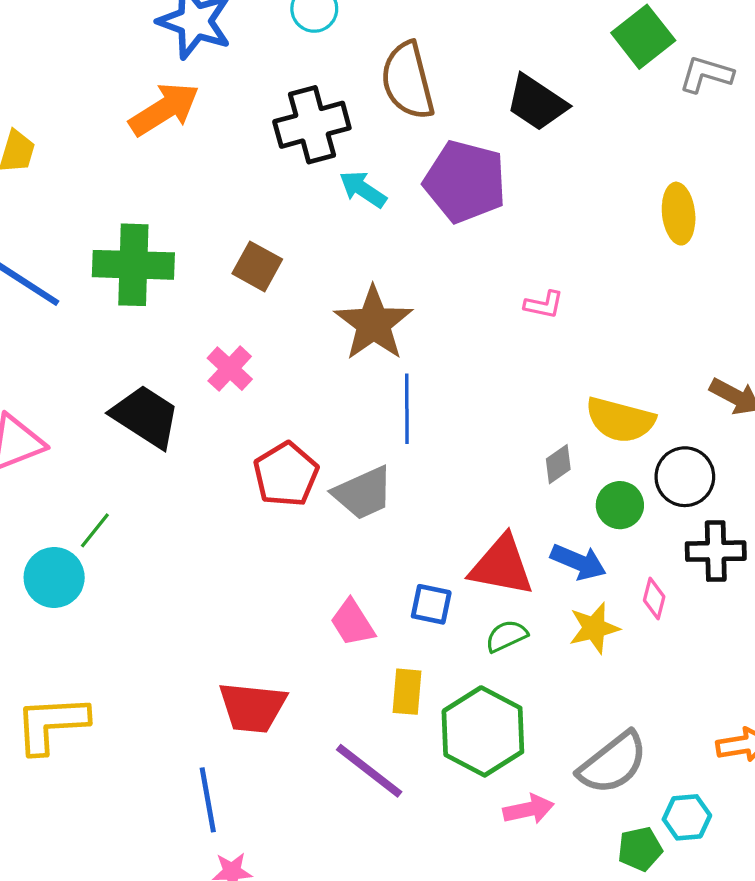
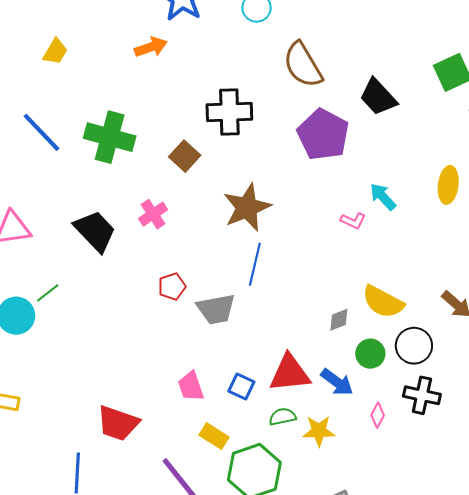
brown semicircle: (408, 81) -> (303, 65), turned -30
orange arrow: (164, 109) -> (151, 47), size x0.7
black cross: (312, 125) -> (229, 112), moved
cyan arrow: (363, 189) -> (383, 197), moved
red pentagon: (286, 474) -> (172, 287), size x0.7
red triangle: (502, 566) -> (290, 373), turned -30
yellow star: (594, 628) -> (319, 431), moved
yellow rectangle: (407, 692) -> (214, 436), turned -76

